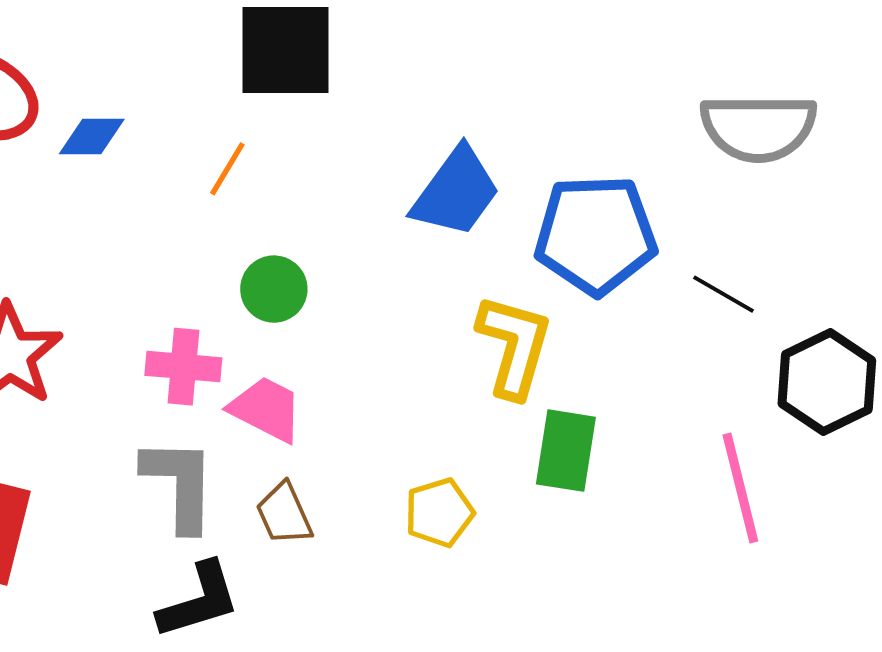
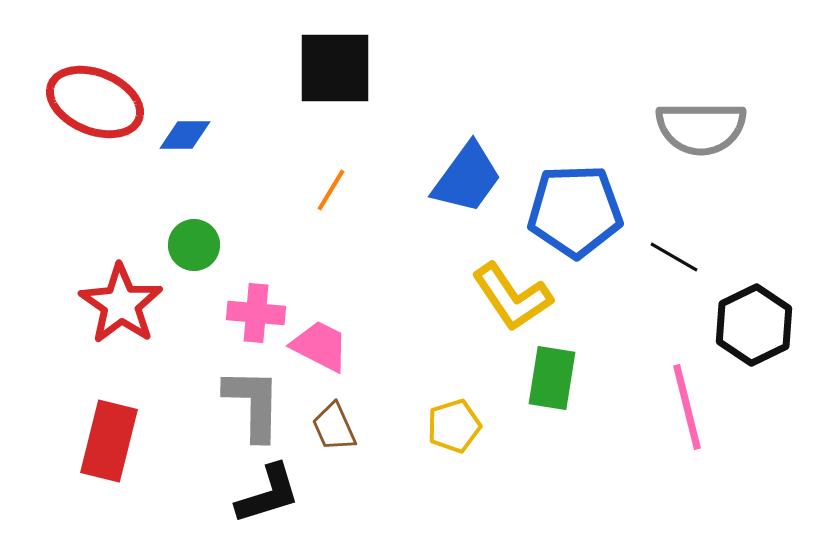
orange line: (227, 169) -> (331, 190), moved
green circle: (274, 289) -> (194, 245), moved
yellow L-shape: (514, 346) -> (512, 297), turned 130

